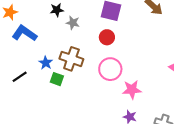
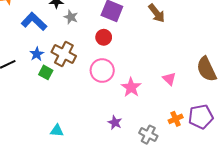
blue L-shape: (24, 33) -> (34, 21), moved
pink star: (132, 90) -> (131, 87), moved, turned 30

